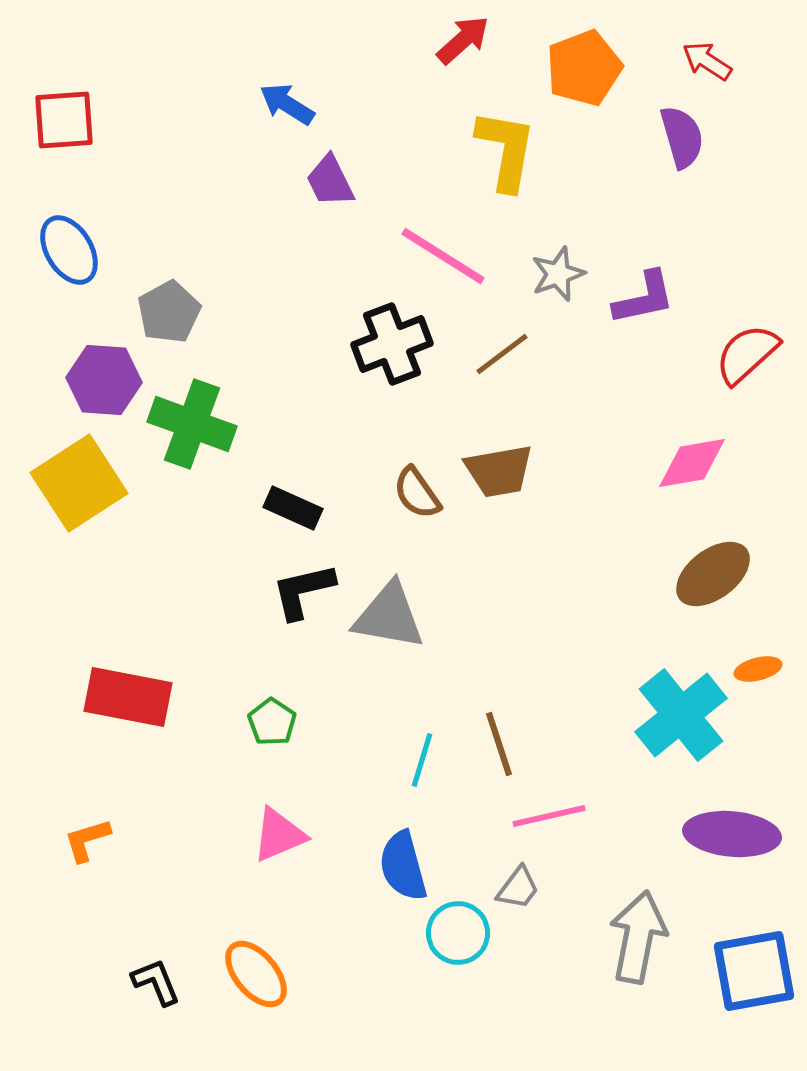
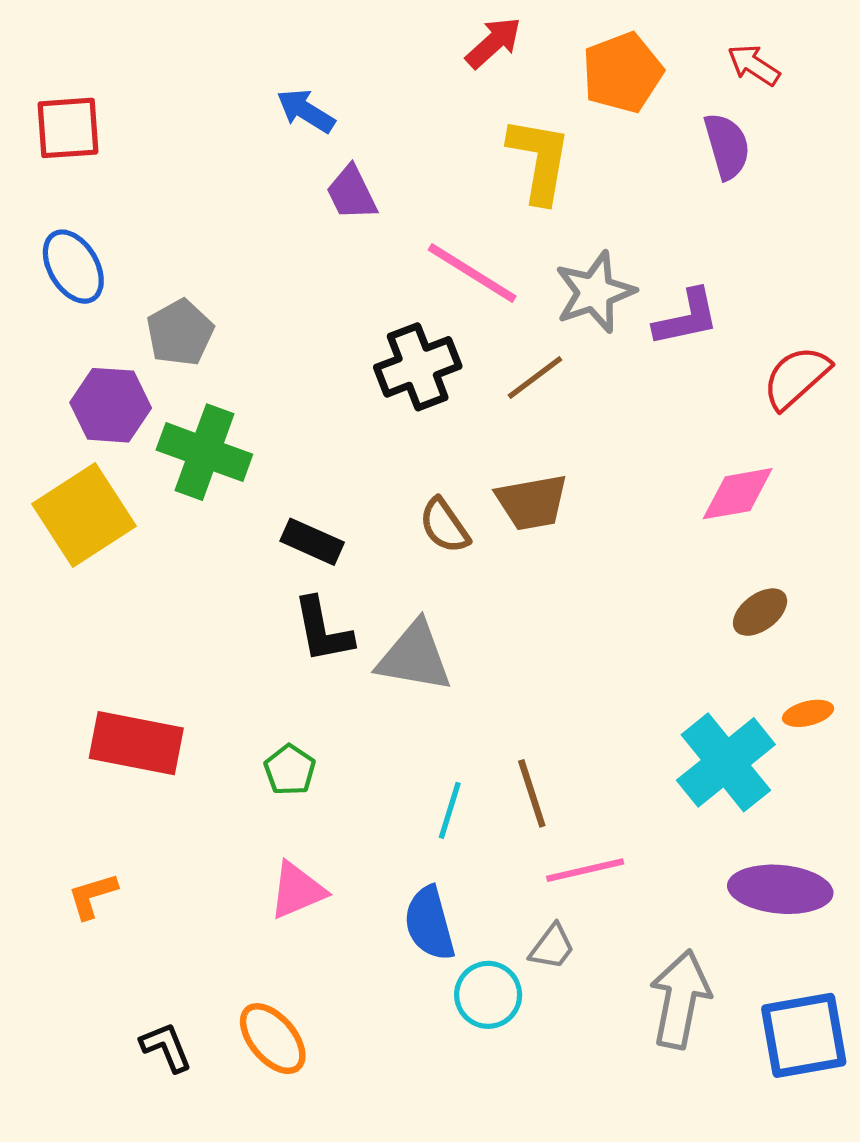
gray star: (558, 274) -> (595, 292), size x1.4
brown ellipse: (713, 574) -> (760, 612), size x0.7
black L-shape: (303, 591) -> (323, 630), turned -88

